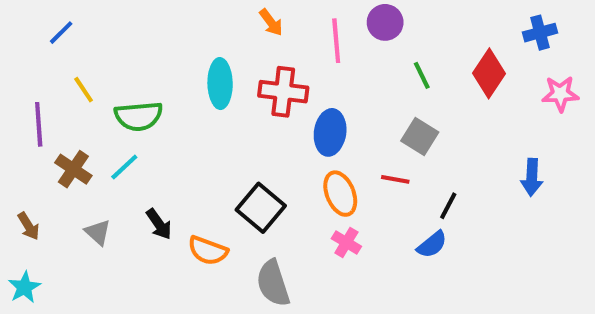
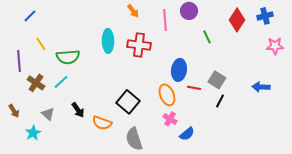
red diamond: (489, 73) -> (237, 20), moved
blue ellipse: (330, 132) -> (179, 70), moved
gray square: (420, 137) -> (217, 80), moved
blue arrow: (532, 177) -> (261, 87), turned 90
blue semicircle: (432, 244) -> (187, 134), moved
cyan star: (24, 287) -> (33, 133), moved

